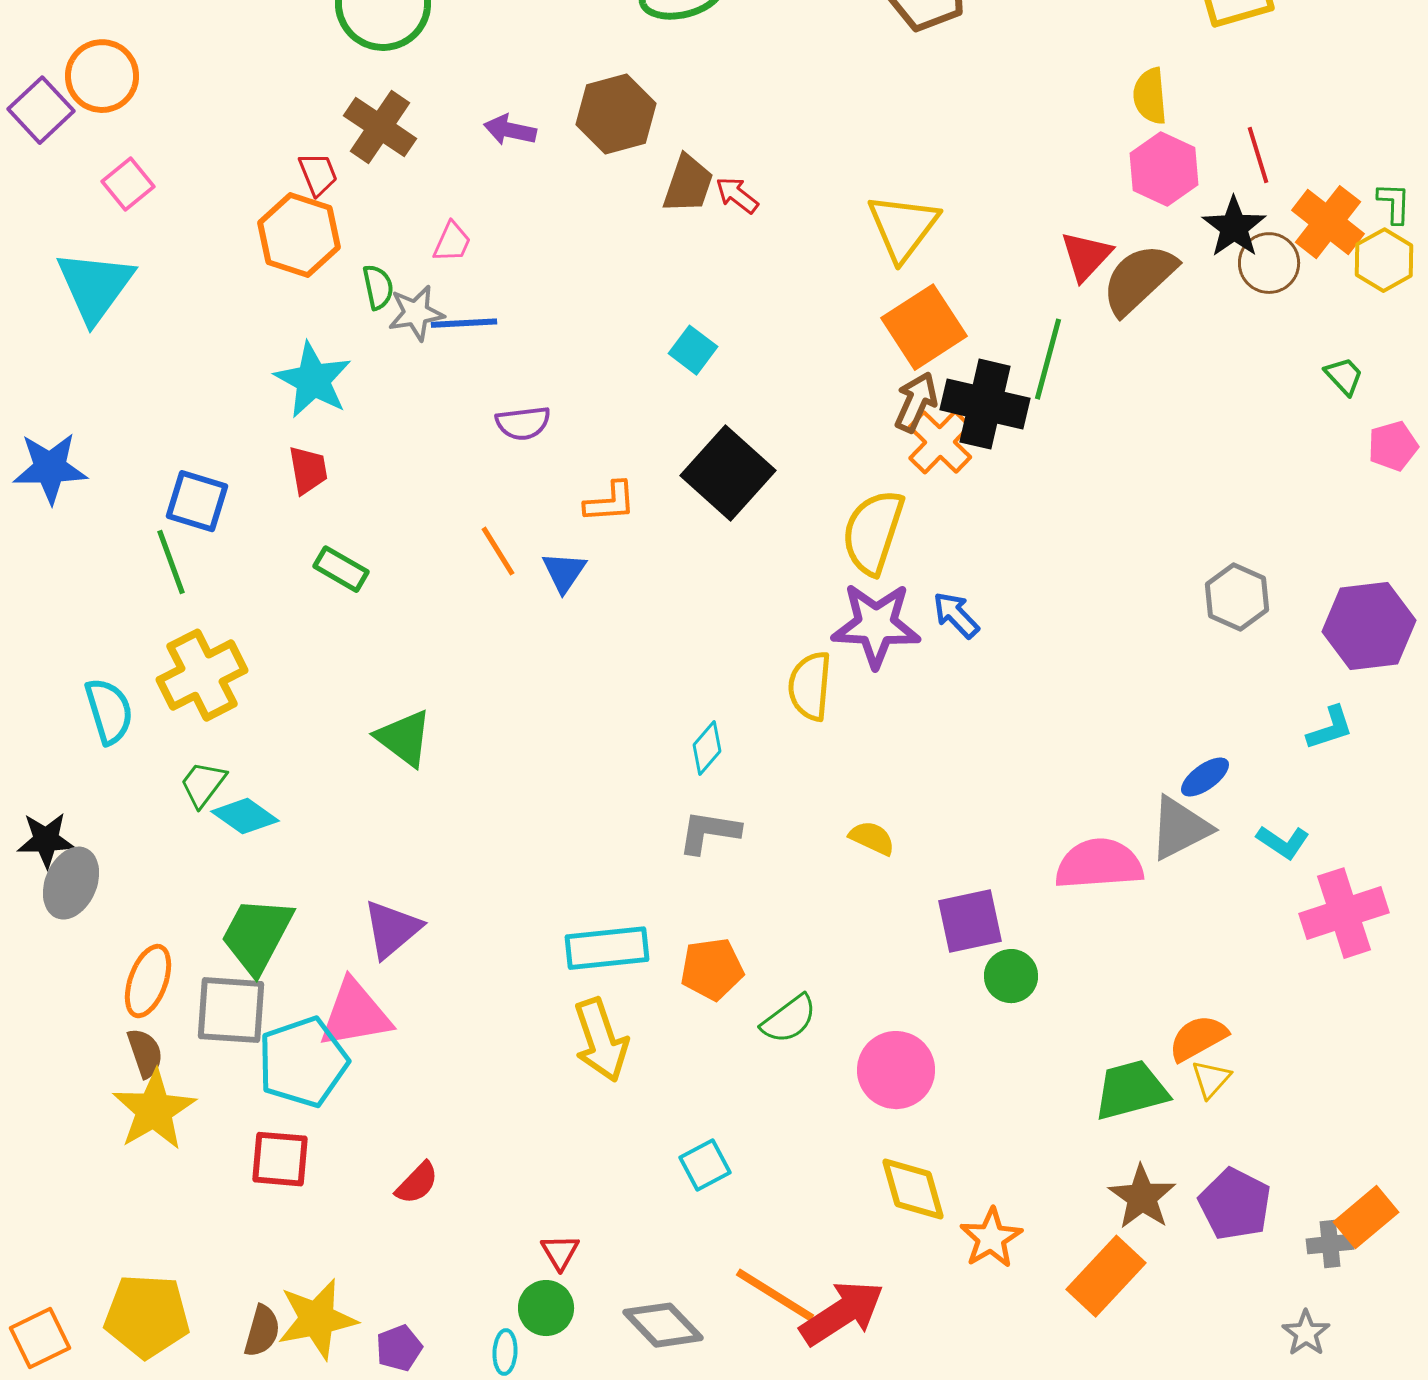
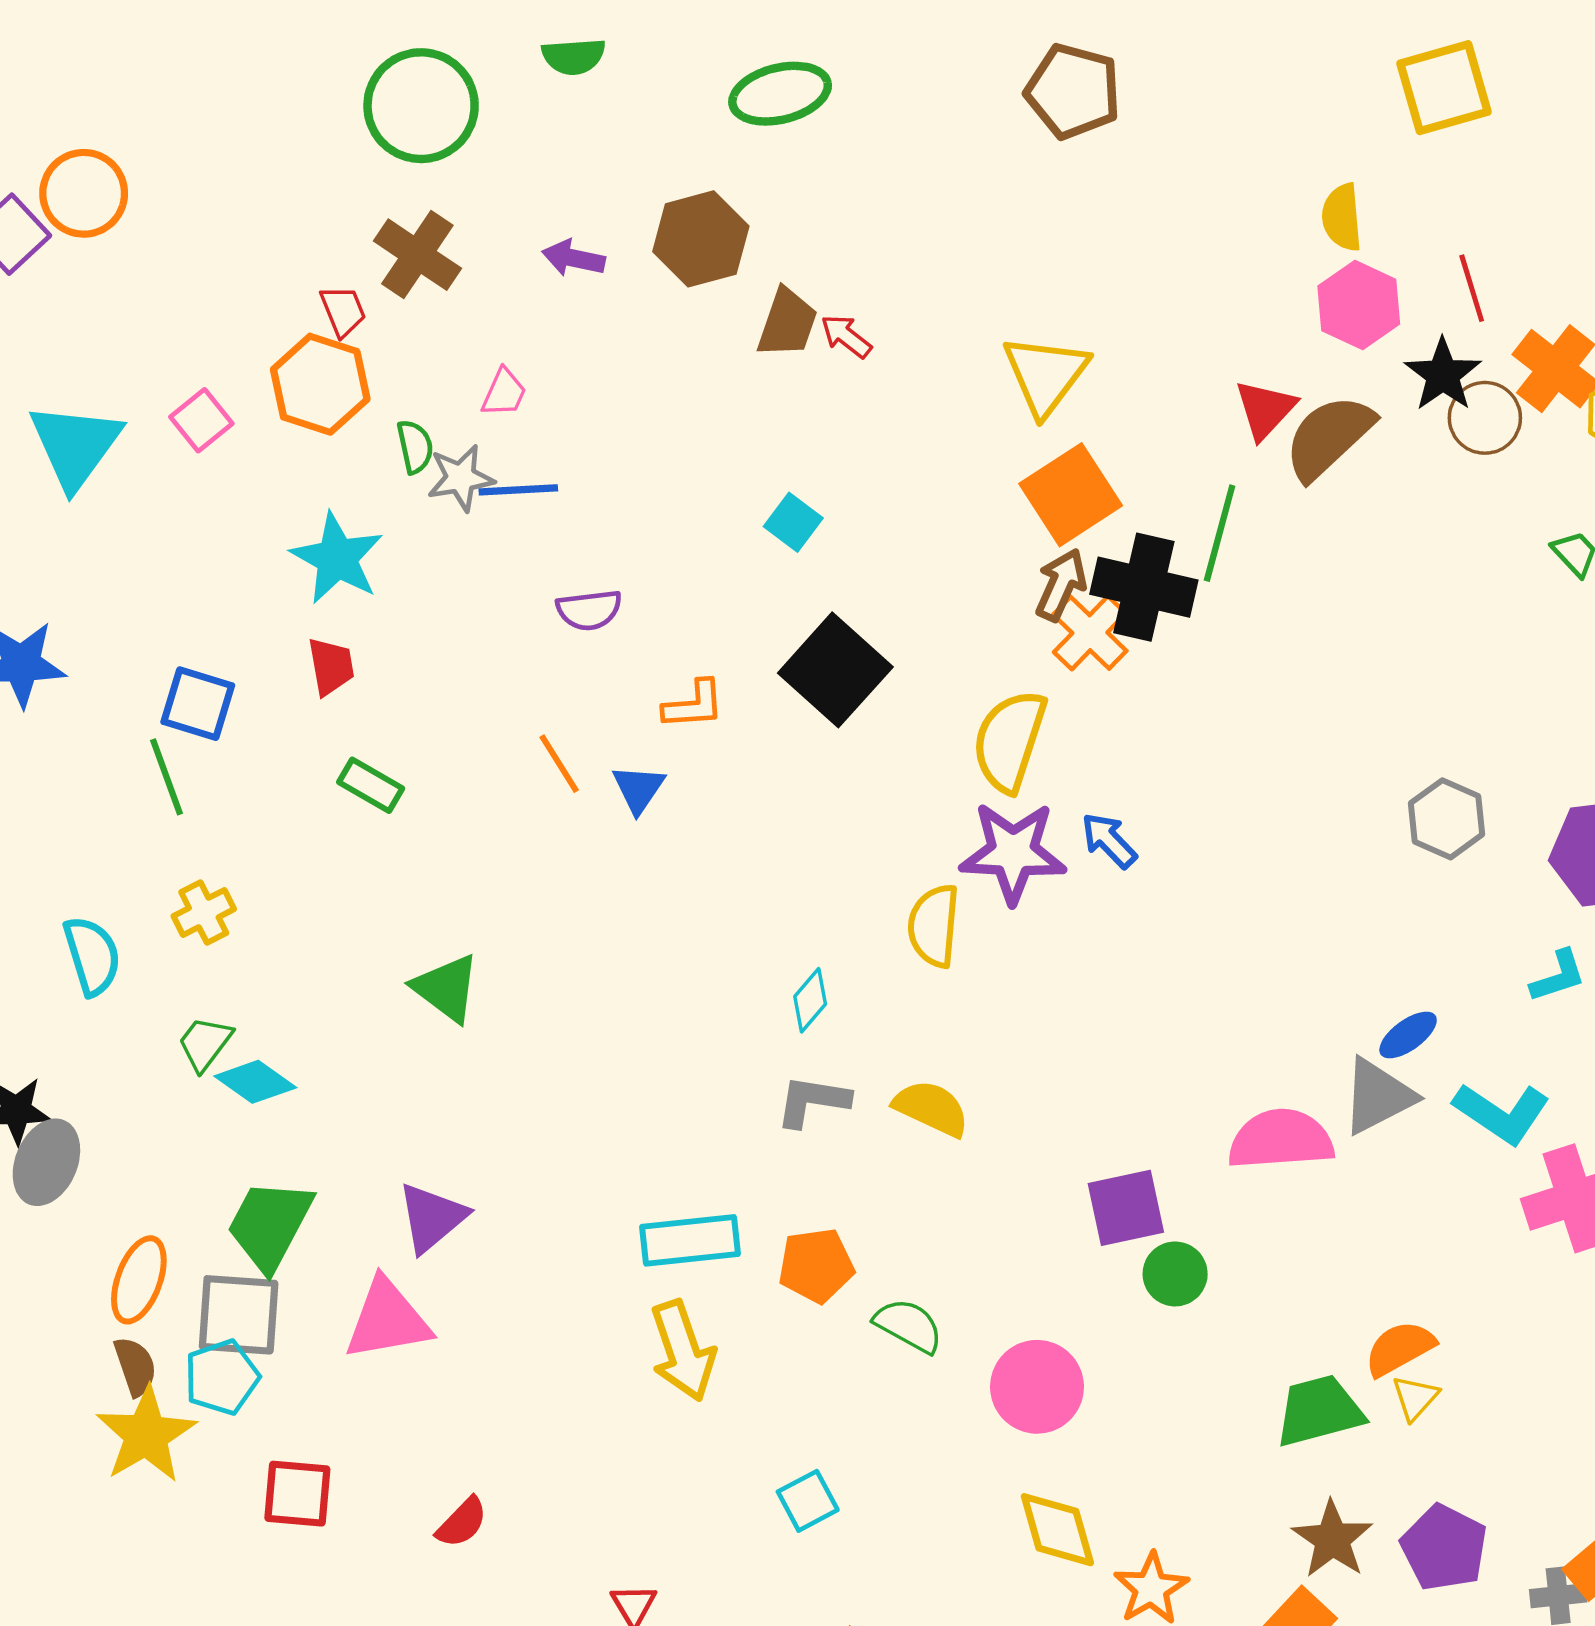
pink square: (128, 184) -> (201, 420), moved
yellow cross: (202, 675) -> (204, 913), size x0.6
yellow semicircle: (872, 838) -> (931, 1108), moved, size x1.4
cyan L-shape: (1283, 842) -> (1502, 1113), size x1.5
green semicircle: (789, 1019) -> (909, 1326), turned -114
cyan pentagon: (303, 1062) -> (222, 1377), moved, size x0.7

